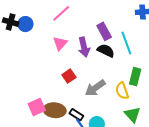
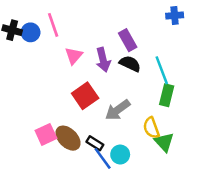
pink line: (61, 13) -> (53, 25), moved, turned -66
cyan line: (126, 43) -> (162, 70), moved
red square: (69, 76) -> (85, 96), size x1.5
yellow semicircle: (122, 91) -> (151, 128), moved
brown ellipse: (55, 110) -> (68, 138), turned 40

